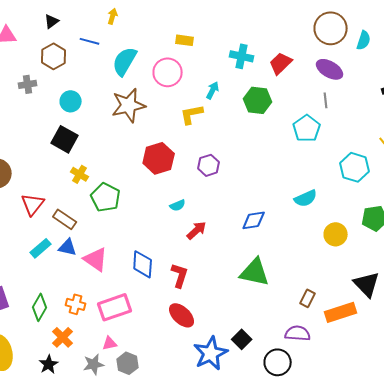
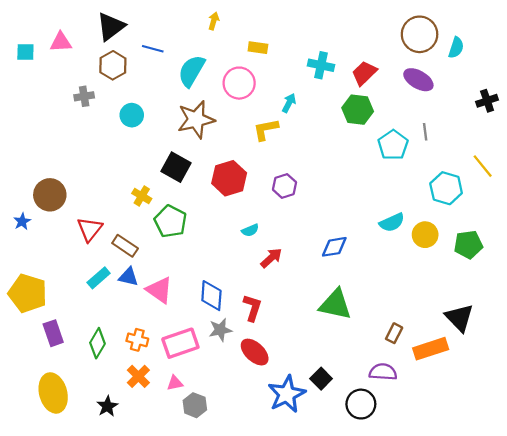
yellow arrow: (113, 16) -> (214, 21), moved
black triangle: (52, 21) -> (111, 27), size x1.8
green hexagon: (258, 100) -> (358, 110), moved
gray line: (326, 100) -> (425, 132), moved
black square: (65, 139) -> (176, 167), moved
yellow circle: (336, 234) -> (425, 235), moved
orange cross: (63, 337) -> (138, 376), moved
gray star: (94, 364) -> (220, 330), moved

